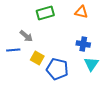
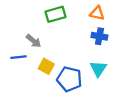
blue cross: (83, 44) -> (99, 36), moved
cyan triangle: (91, 64) -> (98, 69), moved

